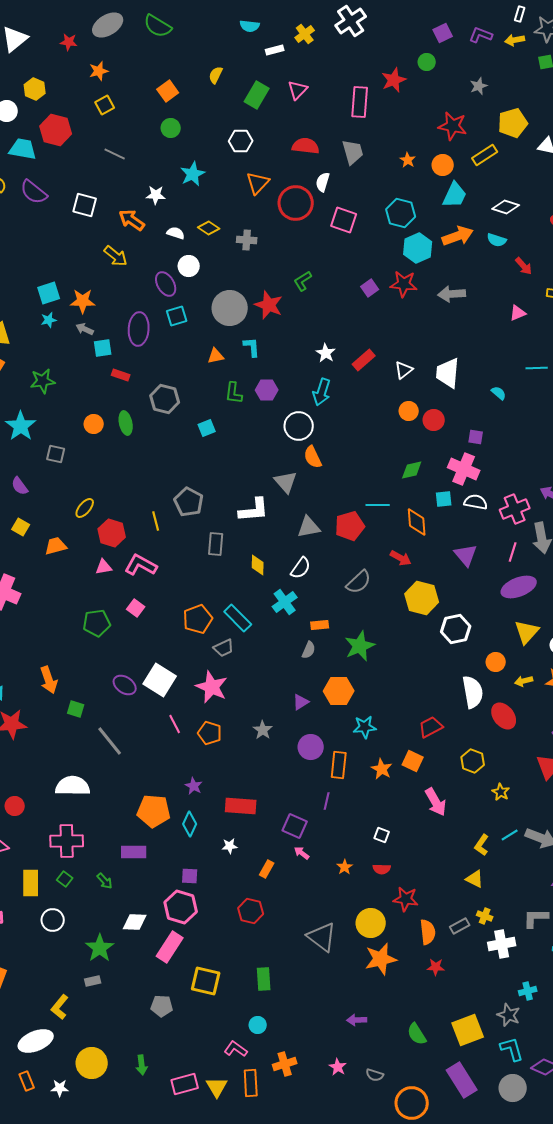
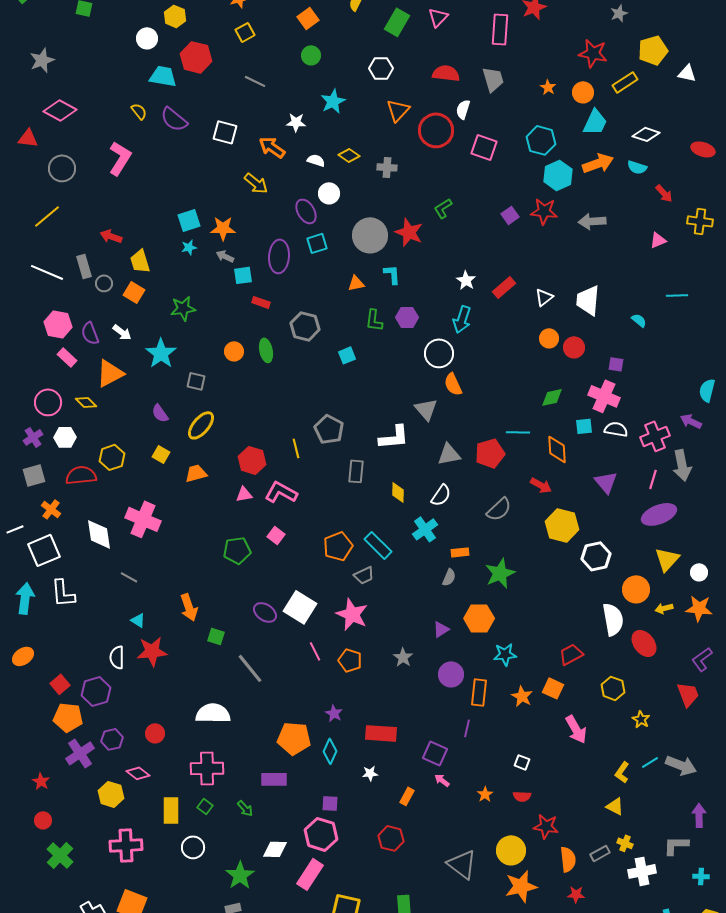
yellow ellipse: (85, 508) -> (201, 425), moved, size x1.4
orange circle: (496, 662) -> (636, 589), size x1.4

